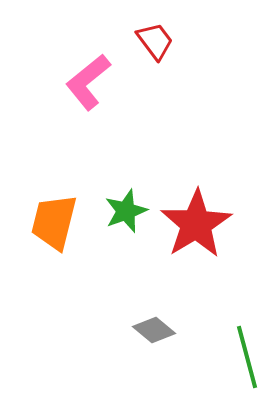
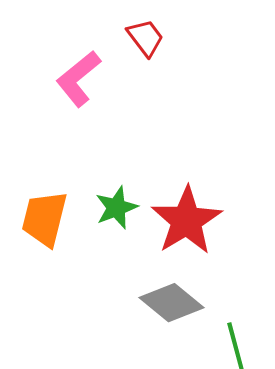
gray diamond: (154, 330) -> (171, 303), moved, size x1.5

